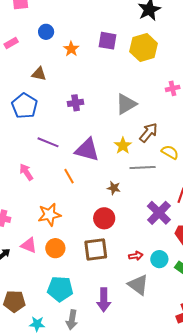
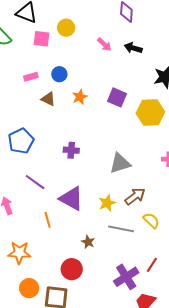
pink rectangle: (11, 43) -> (31, 77), moved
brown triangle: (39, 74) -> (48, 99), moved
orange circle: (55, 248) -> (29, 288), moved

